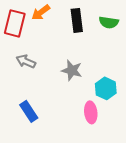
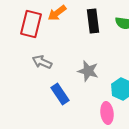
blue rectangle: (29, 111) -> (60, 94), moved

